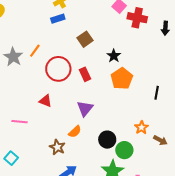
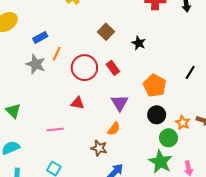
blue rectangle: (58, 19) -> (40, 37), moved
orange pentagon: (122, 79) -> (155, 86), moved
black line: (157, 93) -> (190, 72), turned 32
orange star: (141, 128) -> (183, 123), moved
black circle: (107, 140) -> (157, 115), moved

